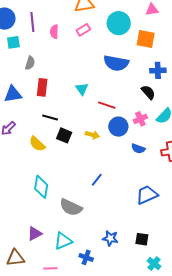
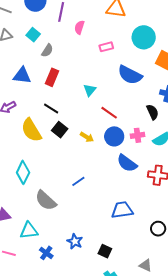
pink rectangle: (83, 30) -> (106, 47), moved
cyan square: (13, 42) -> (33, 35), moved, turned 32
yellow semicircle: (37, 144) -> (31, 130), size x1.4
blue semicircle: (138, 149) -> (127, 163), size x1.5

